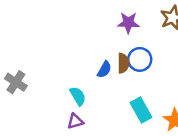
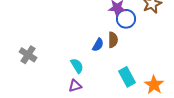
blue circle: (140, 59) -> (126, 19), moved

